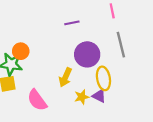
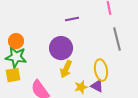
orange circle: (21, 51) -> (16, 41), moved
purple circle: (87, 54) -> (61, 48), moved

